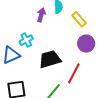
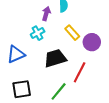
yellow rectangle: (79, 19) -> (72, 33), moved
cyan cross: (26, 40) -> (38, 33), moved

